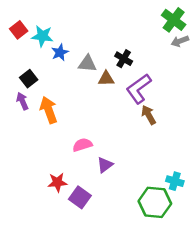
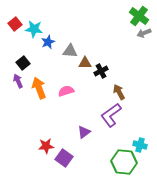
black cross: (124, 59) -> (101, 71), moved, turned 32
purple L-shape: (139, 89) -> (111, 115), moved
pink semicircle: (82, 145) -> (66, 91), moved

